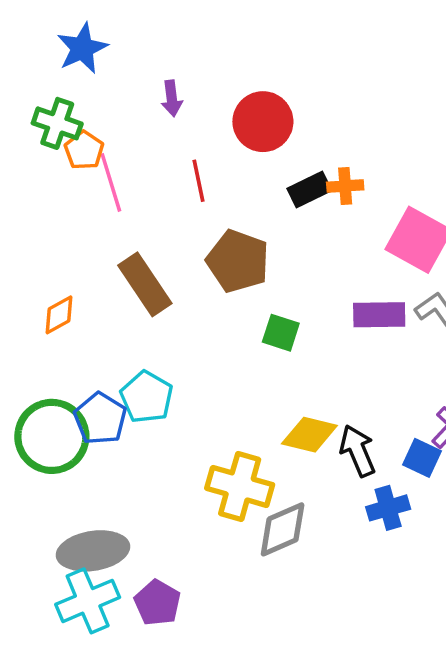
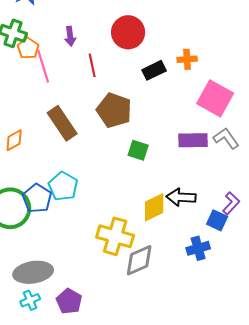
purple arrow: (172, 98) -> (70, 36), moved
orange cross: (345, 186) -> (187, 59), moved
yellow diamond: (309, 435) -> (154, 207), turned -40
black arrow: (358, 451) -> (181, 197), moved, turned -64
cyan cross: (88, 601) -> (30, 300), size x0.6

